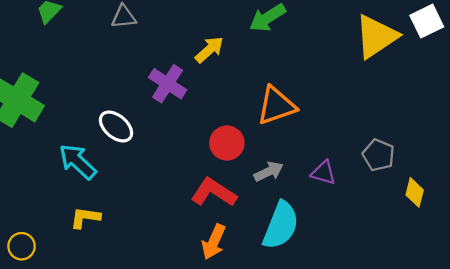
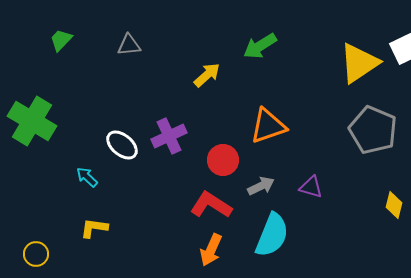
purple cross: (168, 84) -> (169, 136), moved, turned 32
gray pentagon: (378, 155) -> (373, 130), moved, size x1.6
cyan arrow: (78, 162) -> (87, 177), size x0.6

